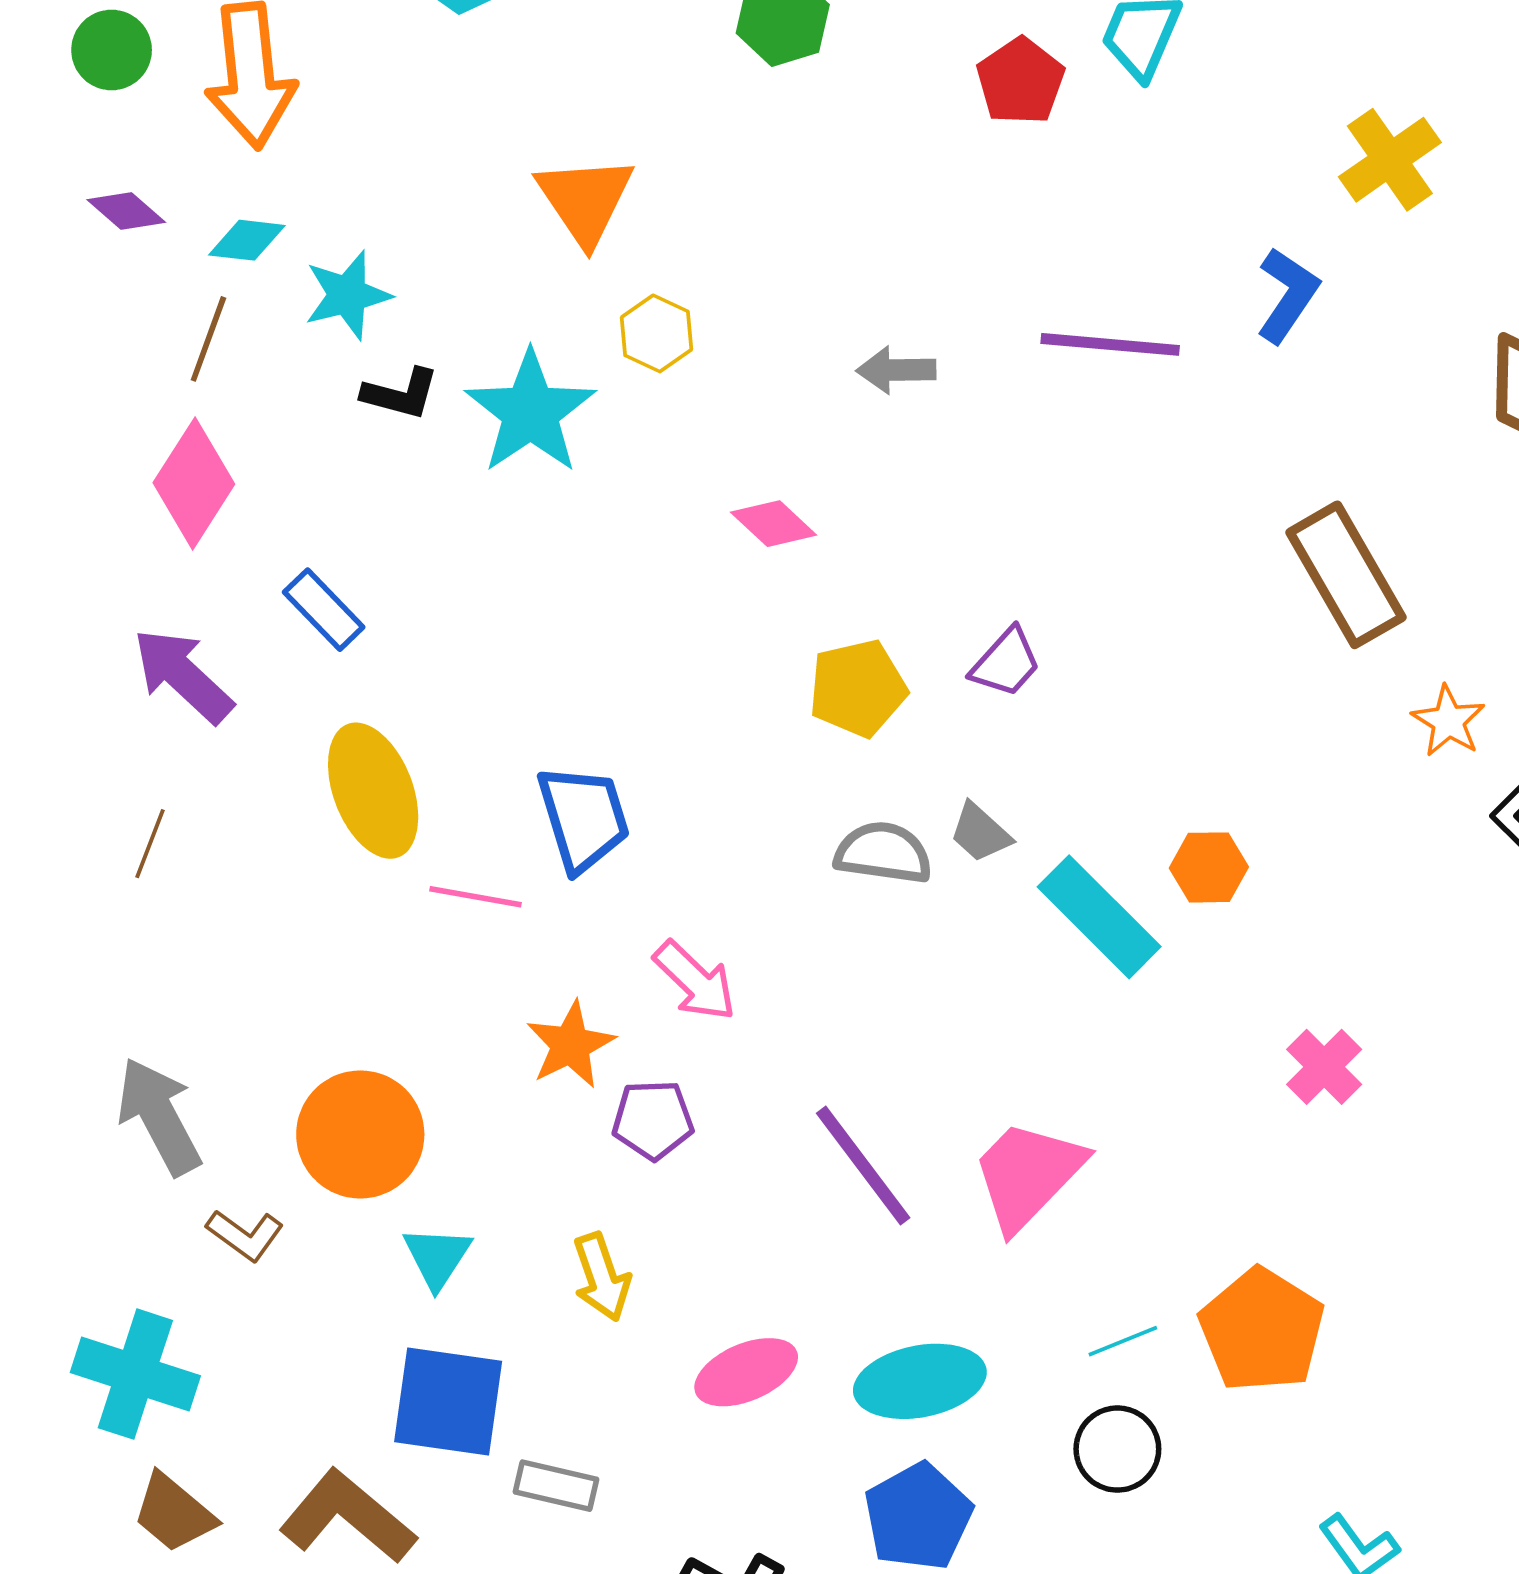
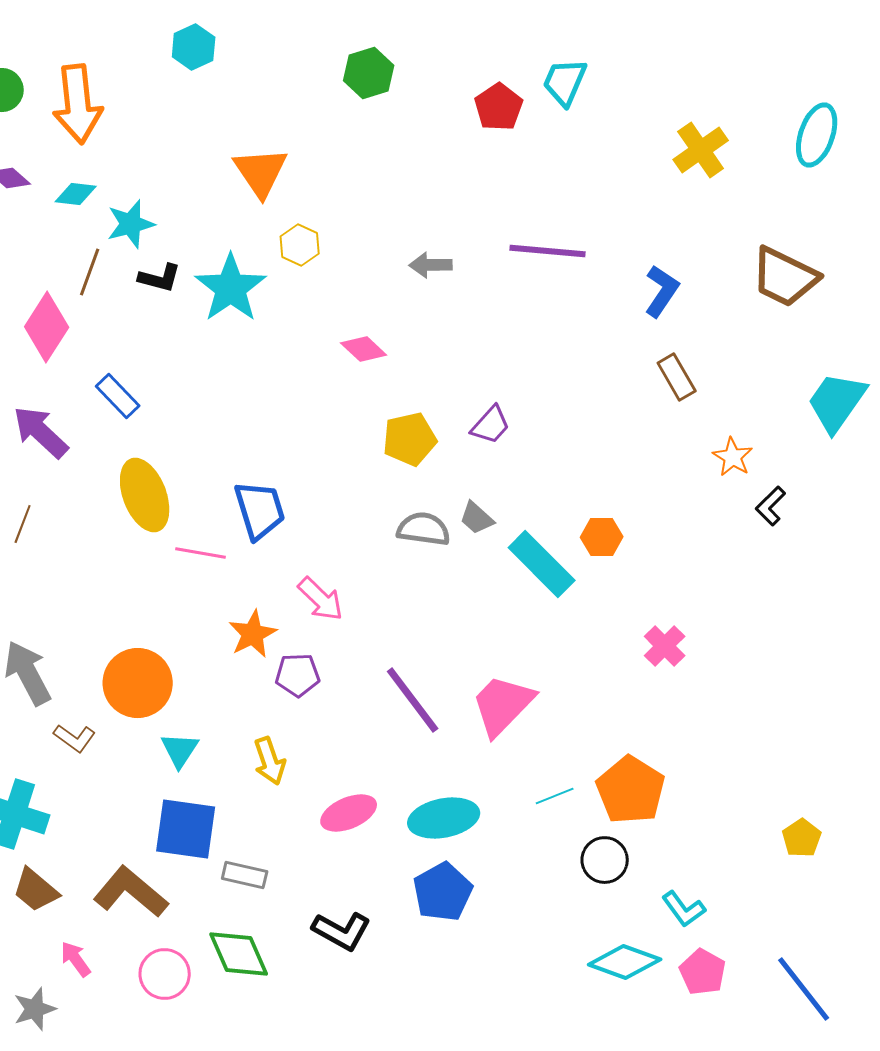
blue L-shape: (1287, 295) -> (662, 291), moved
brown line: (208, 339) -> (90, 272), moved
brown rectangle: (1346, 575) -> (677, 377), size x0.6
black circle: (1117, 1449) -> (605, 860), moved

